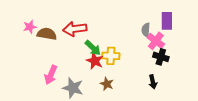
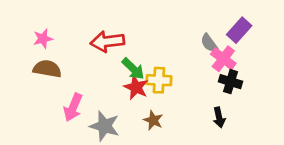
purple rectangle: (167, 21) -> (239, 30), turned 42
gray semicircle: (146, 30) -> (209, 43), turned -40
brown semicircle: (47, 34) -> (47, 69), moved

